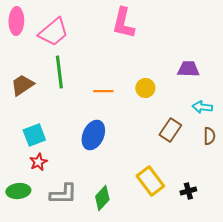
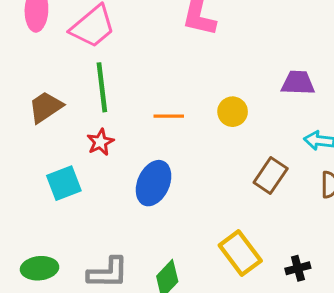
red star: (38, 162) -> (100, 142), moved

